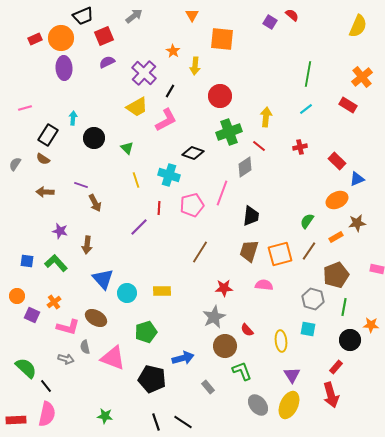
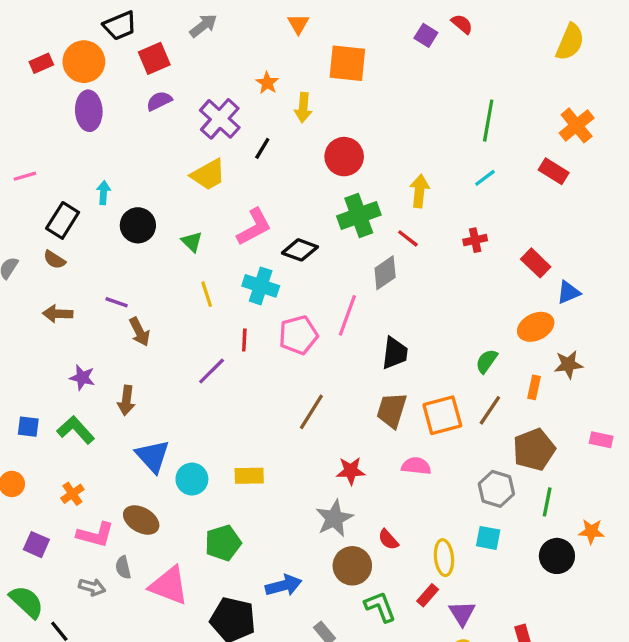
pink L-shape: (166, 120) -> (254, 227), moved
orange rectangle: (336, 237) -> (534, 387), turned -48
purple square: (32, 315) -> (36, 545), moved
red rectangle: (336, 367) -> (428, 595), moved

